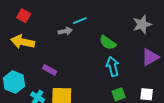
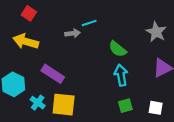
gray star: (142, 24) -> (156, 32), turned -30
purple rectangle: (50, 70) -> (53, 74), size x1.5

